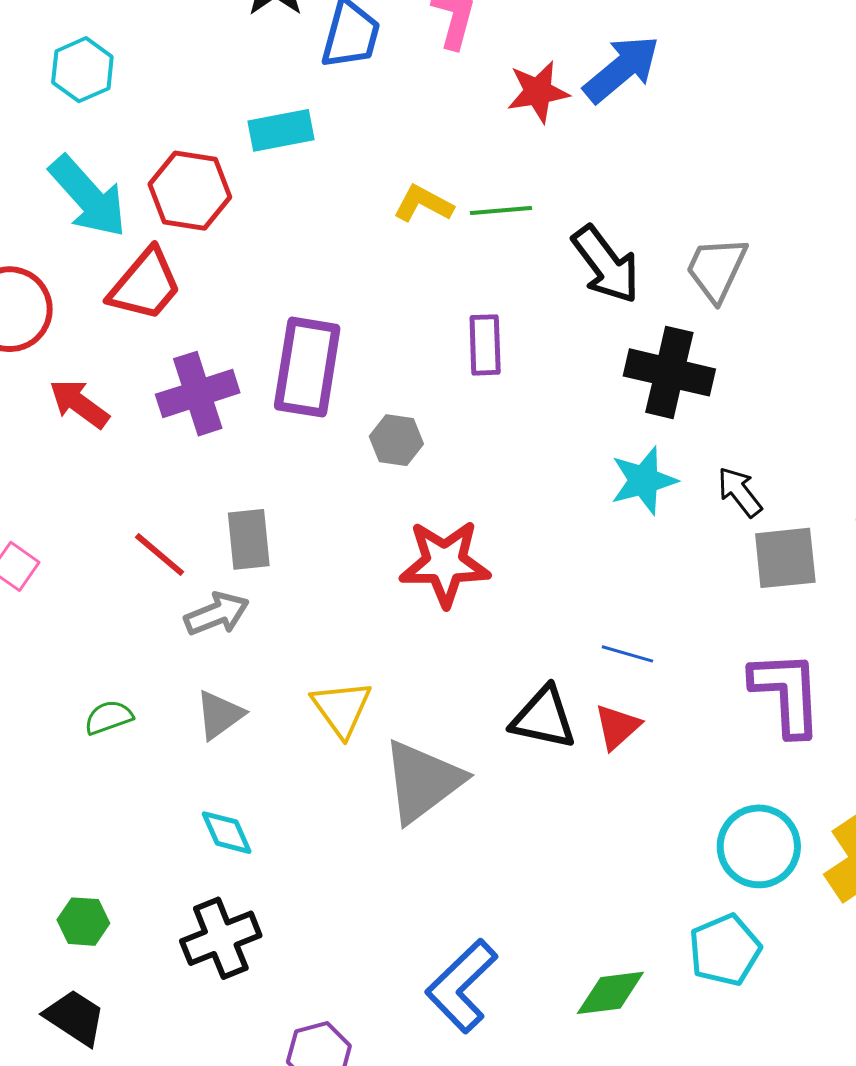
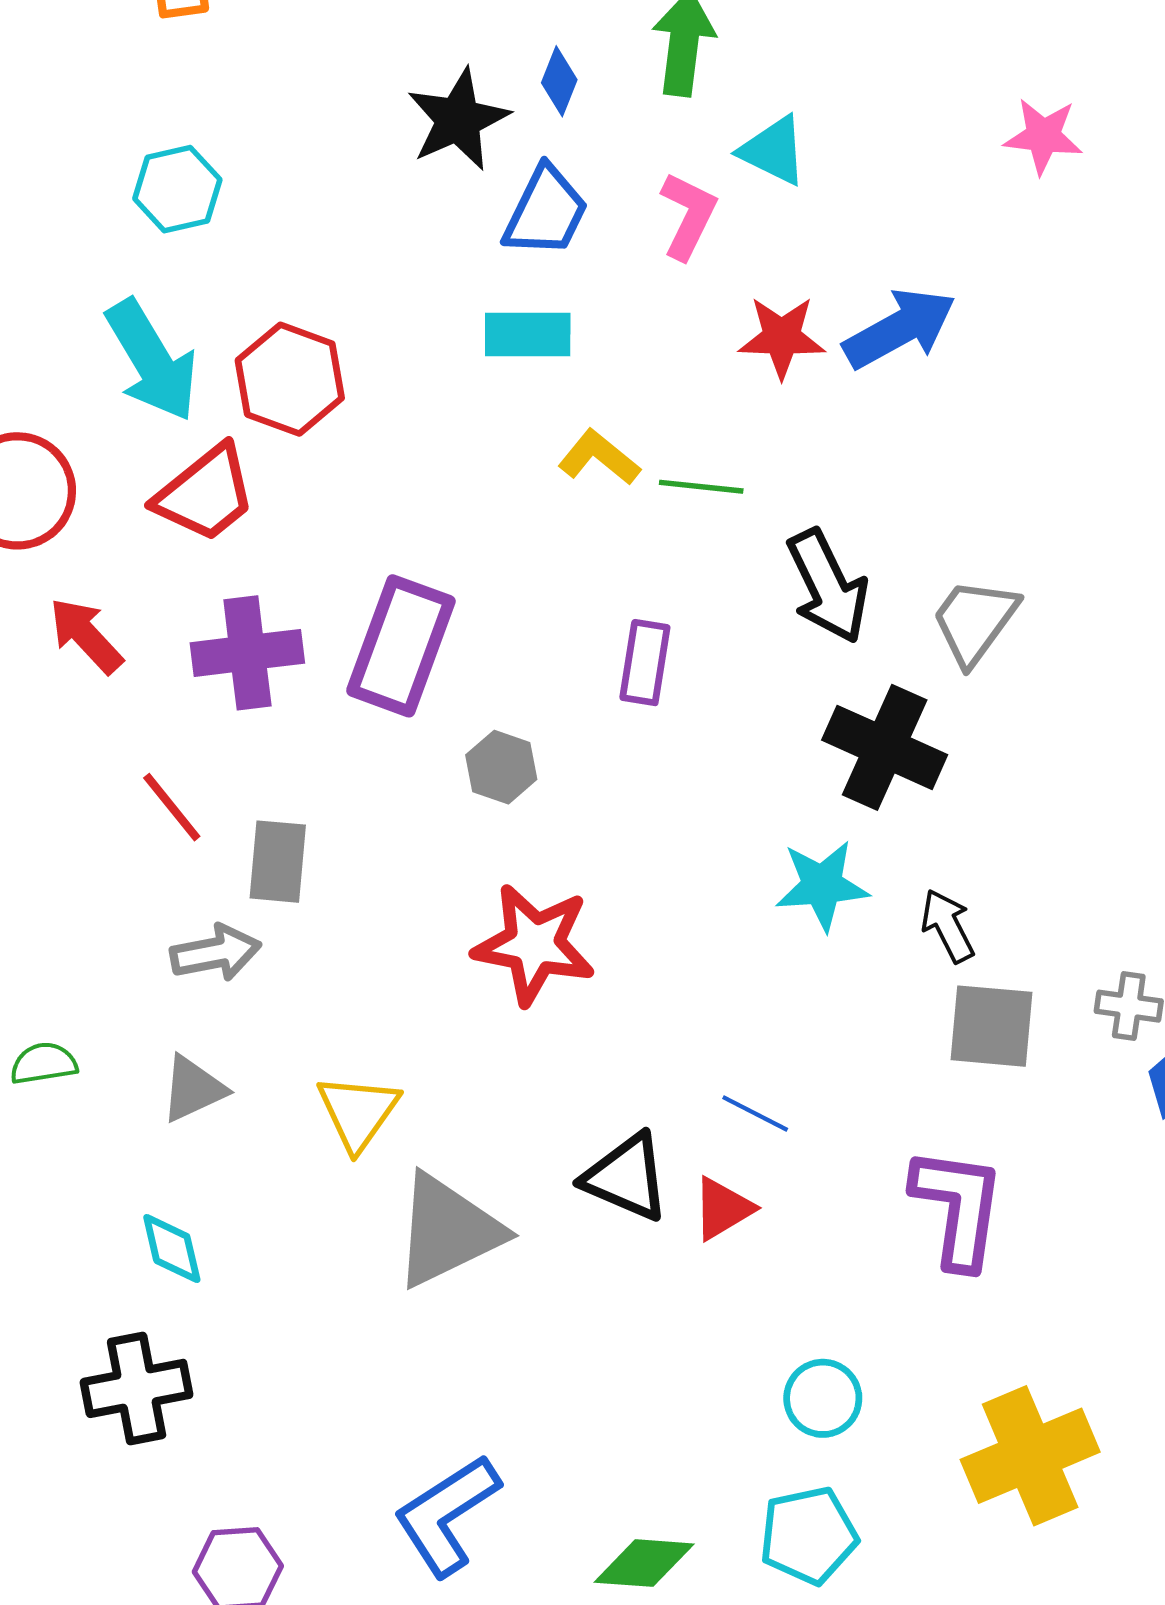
cyan rectangle: (281, 130) -> (528, 334), moved
red line: (160, 555) -> (172, 807), moved
cyan circle: (759, 846) -> (823, 1398), moved, size x0.7

